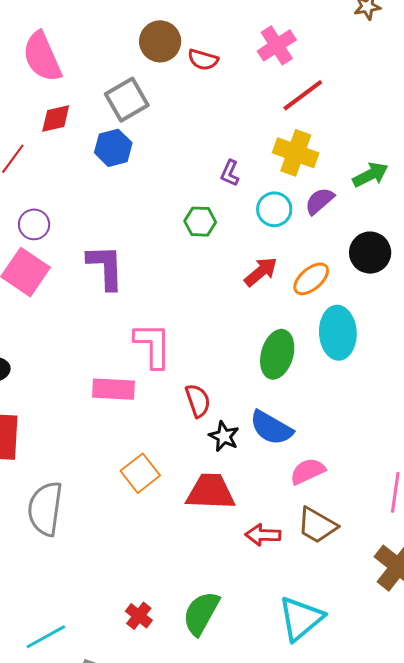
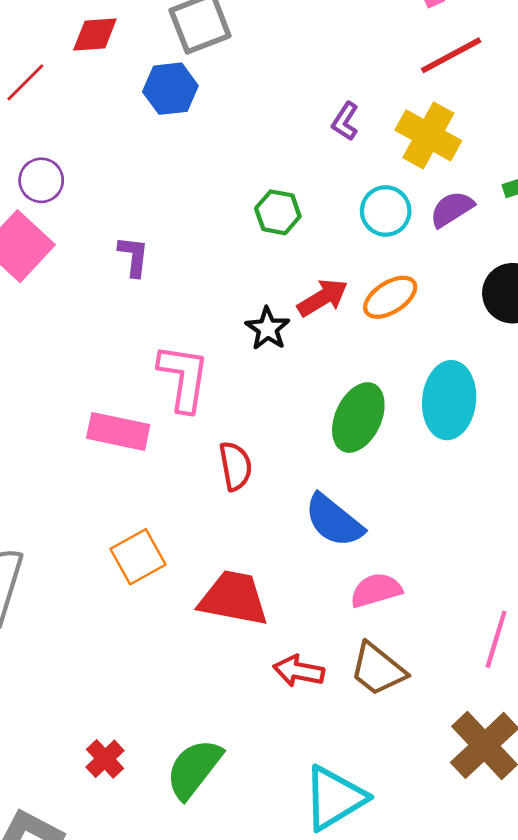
purple L-shape: (230, 173) -> (345, 121), moved
purple L-shape: (106, 267) -> (134, 256), size x0.6
red arrow: (261, 272) -> (323, 298), moved
orange ellipse: (311, 279) -> (390, 297), moved
black star: (224, 436) -> (268, 329), moved

